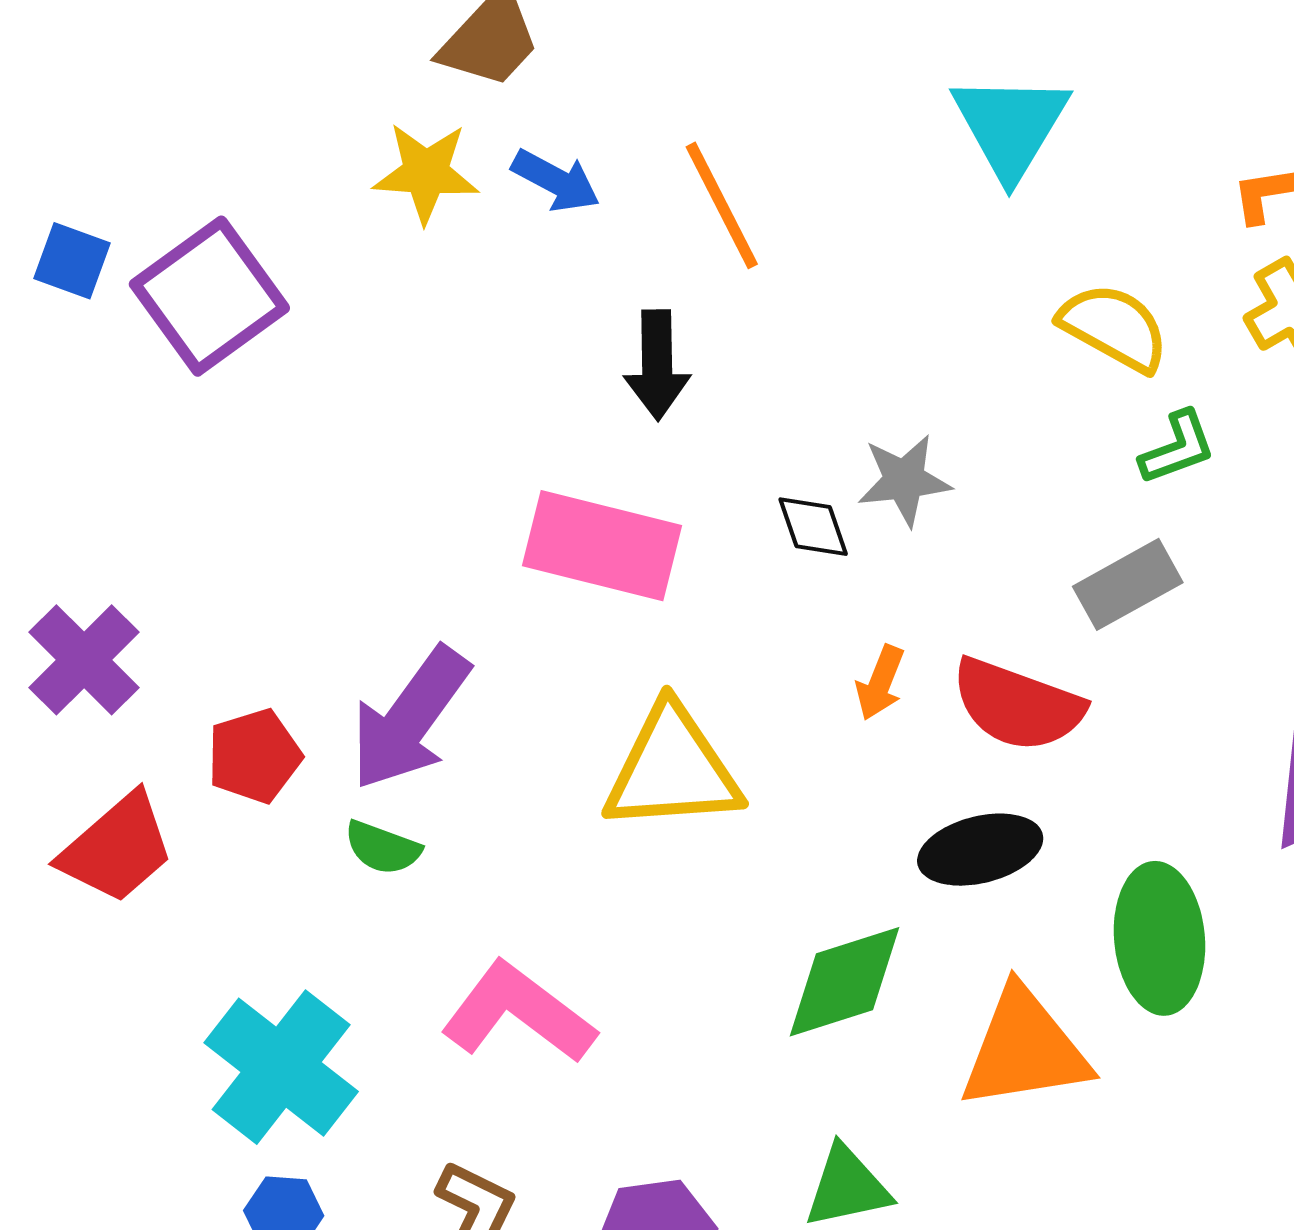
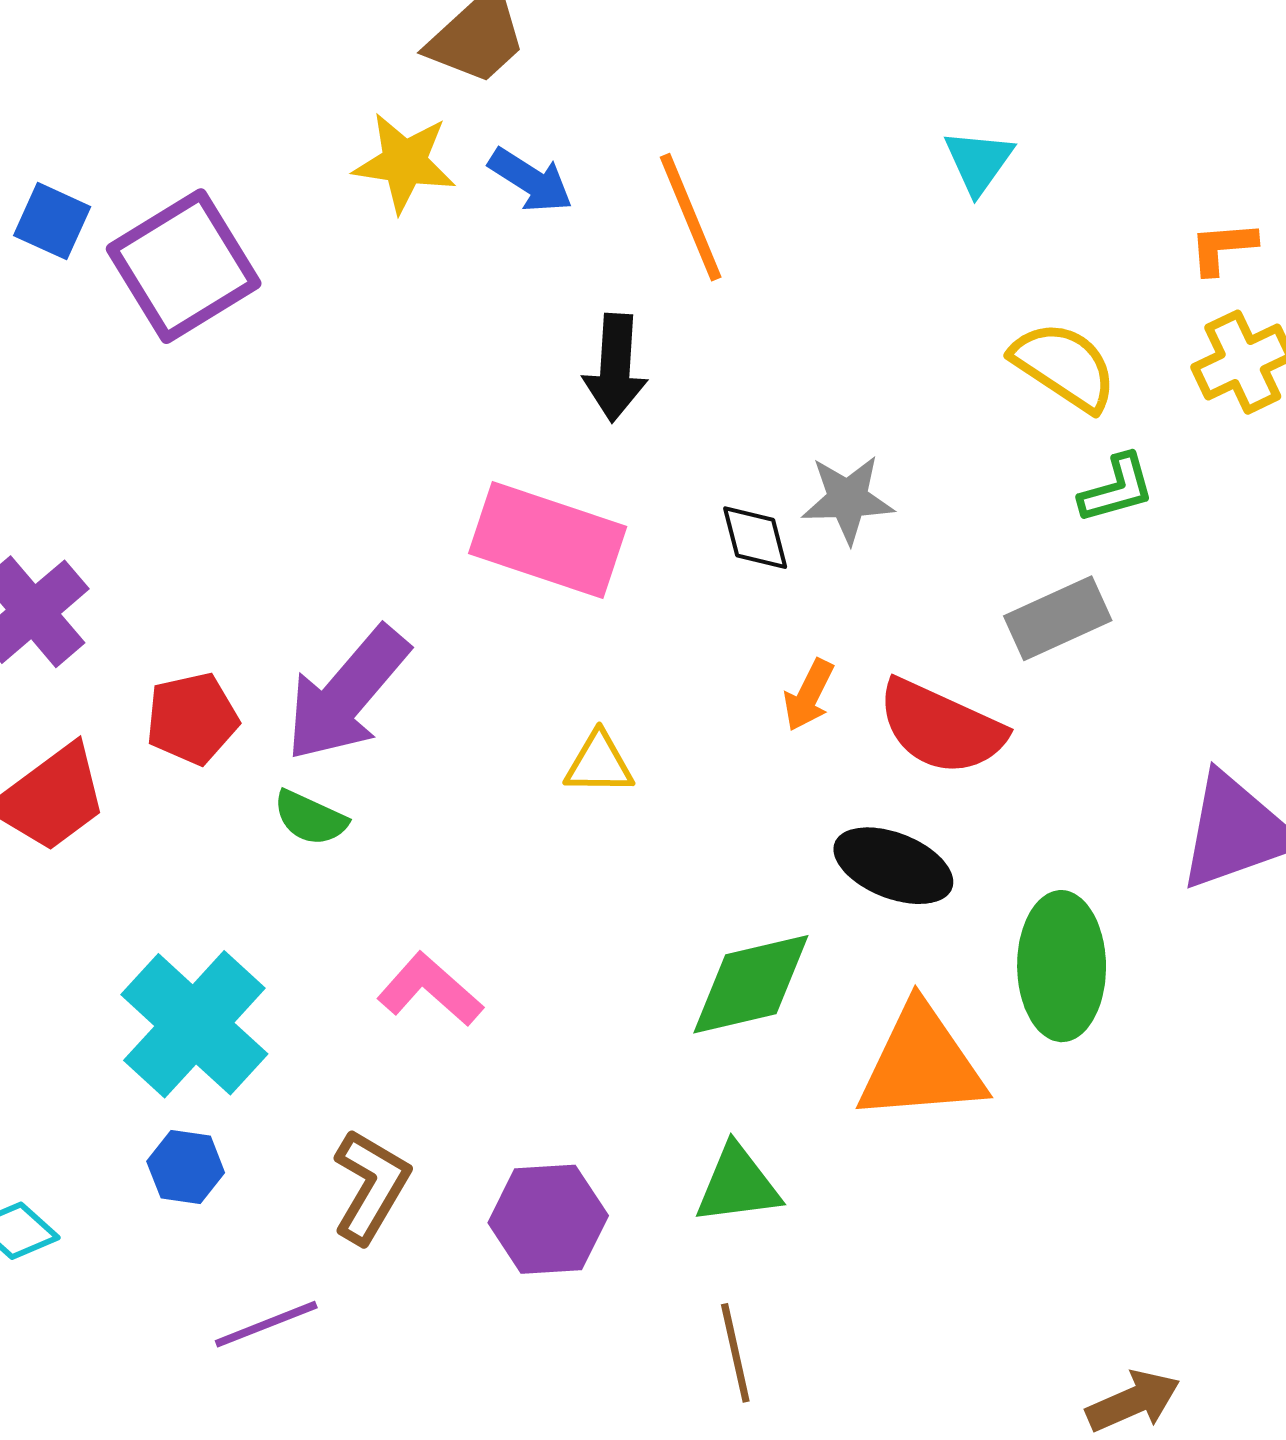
cyan triangle: (1010, 126) -> (979, 162), size x0.6
yellow triangle: (672, 769) -> (599, 763), size x0.5
black ellipse: (980, 850) -> (893, 866), turned 31
pink L-shape: (518, 1013) -> (430, 990), size x0.7

